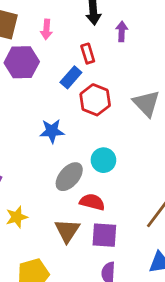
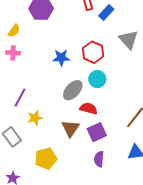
blue rectangle: (71, 77) -> (106, 13), moved
red hexagon: (95, 100) -> (93, 52), moved
purple square: (104, 235) -> (97, 132), turned -30

